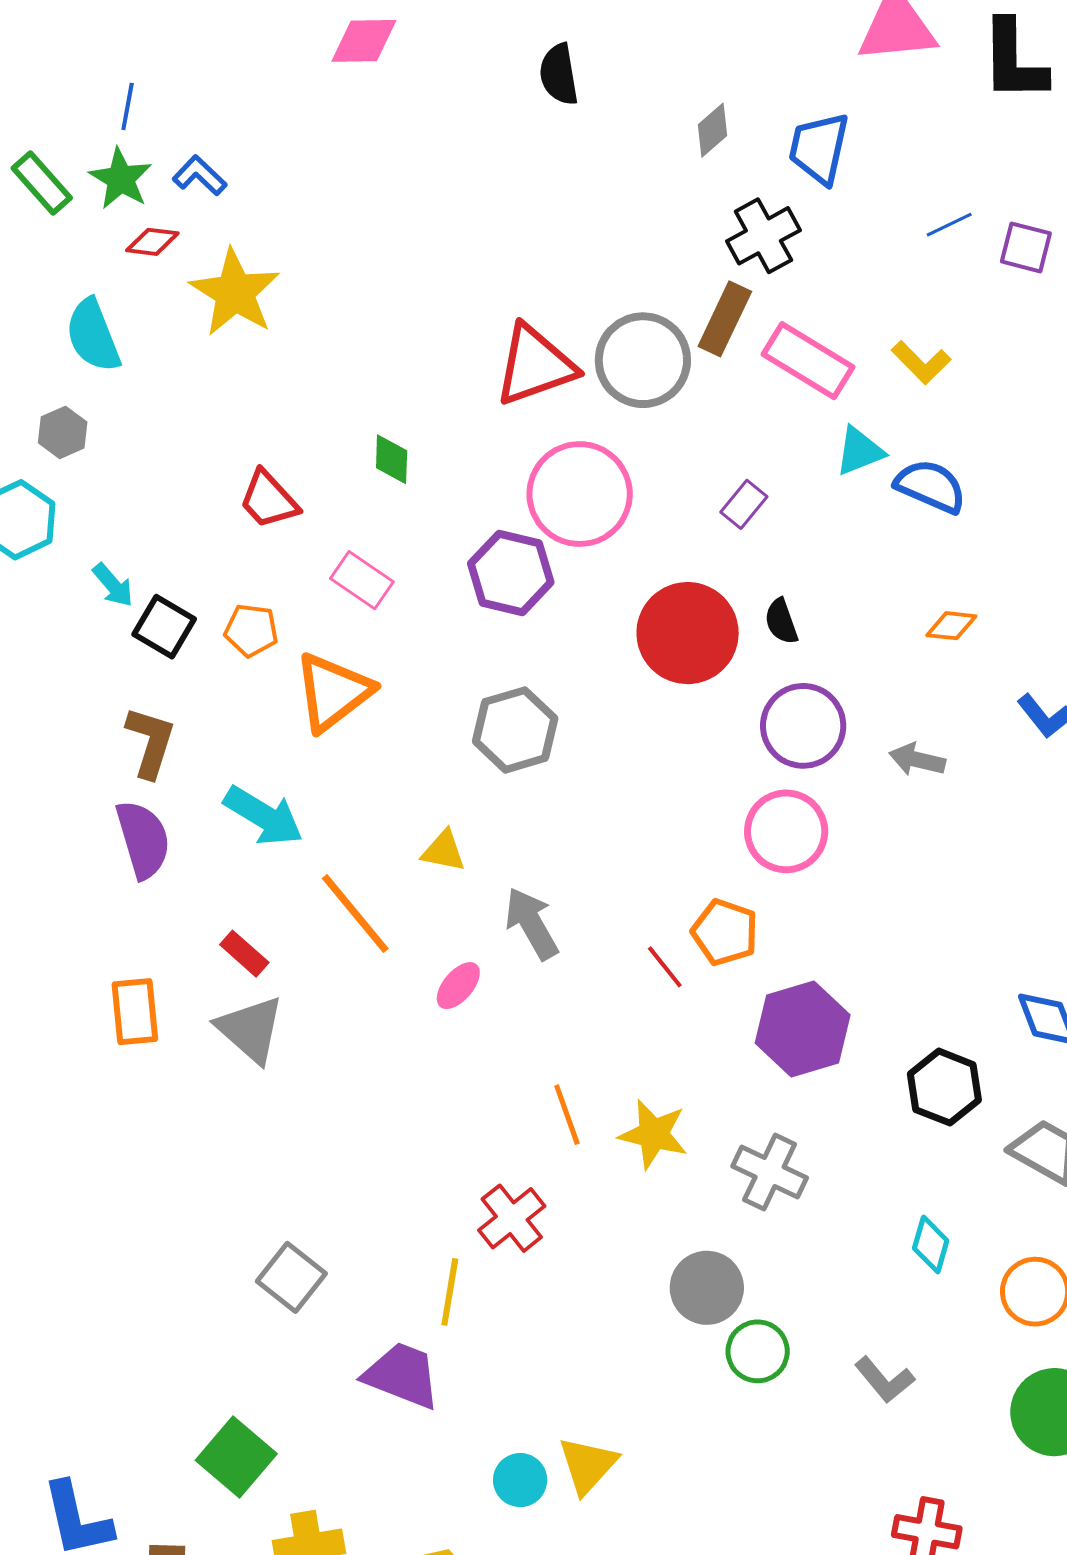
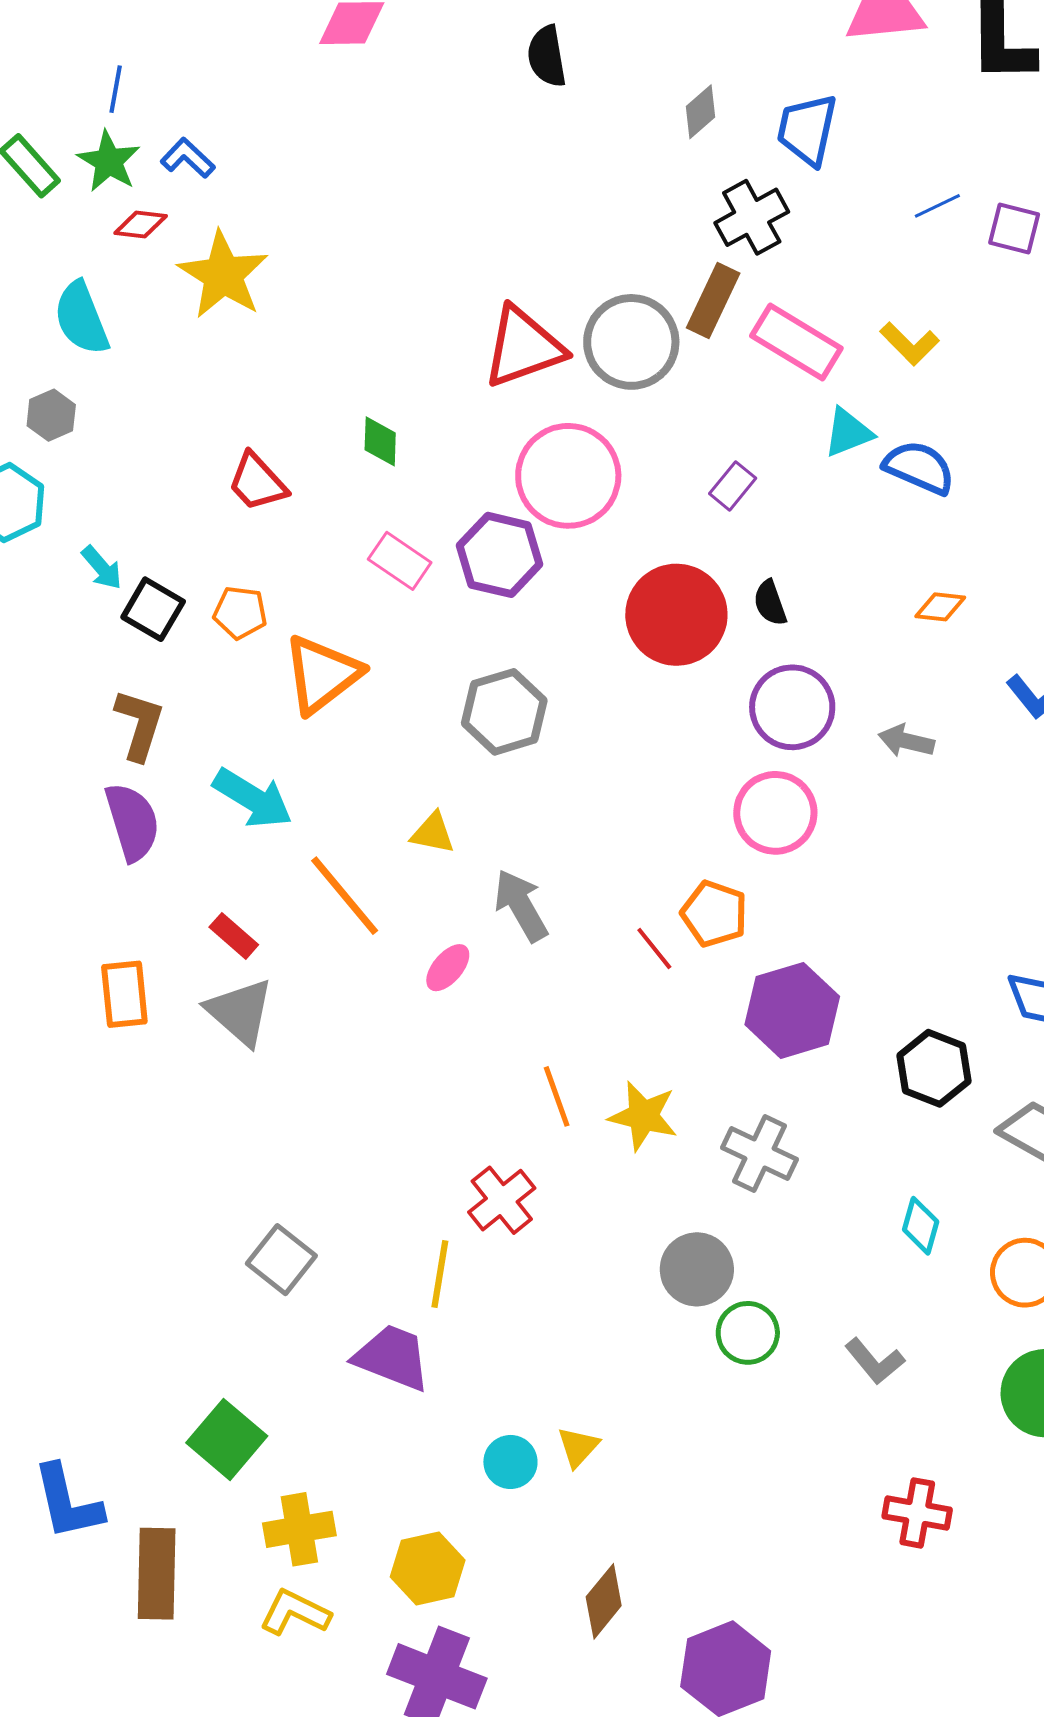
pink rectangle: (362, 580) -> (400, 561), moved
yellow triangle: (588, 1465) -> (578, 1447), size x0.7

